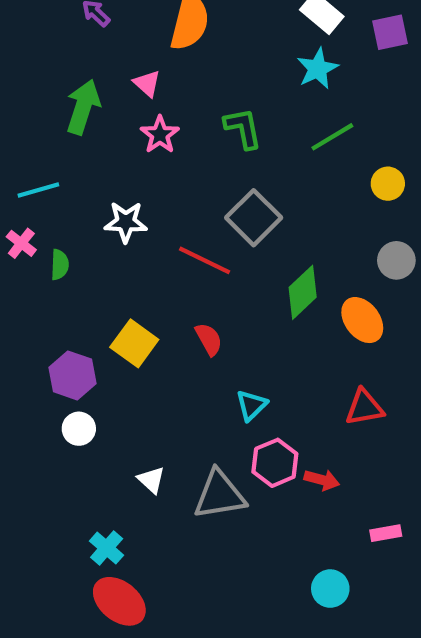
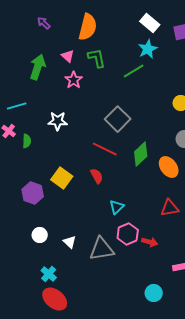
green L-shape: (243, 128) -> (97, 58), moved
green line: (332, 137) -> (134, 71), moved
red line: (205, 260) -> (105, 149), moved
white circle: (79, 429) -> (40, 235), moved

